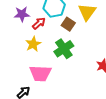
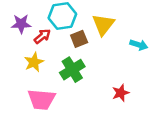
brown square: (68, 24) -> (79, 39), turned 32

